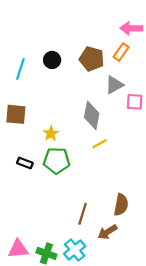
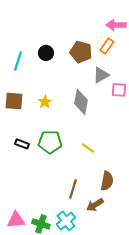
yellow star: (51, 134) -> (45, 102), moved
yellow line: (100, 144) -> (88, 148), moved, turned 64

